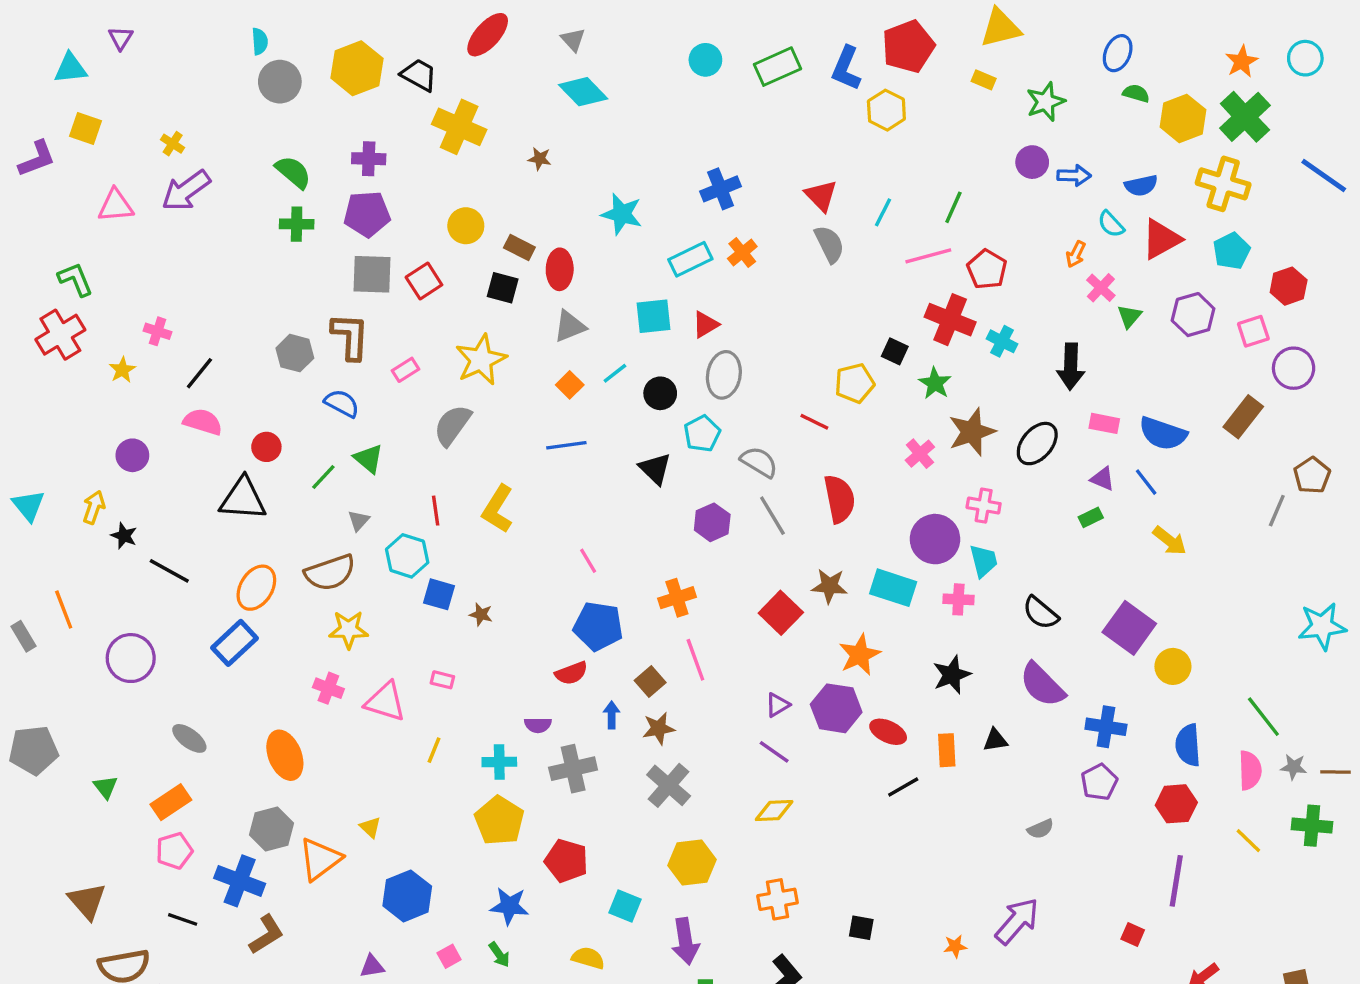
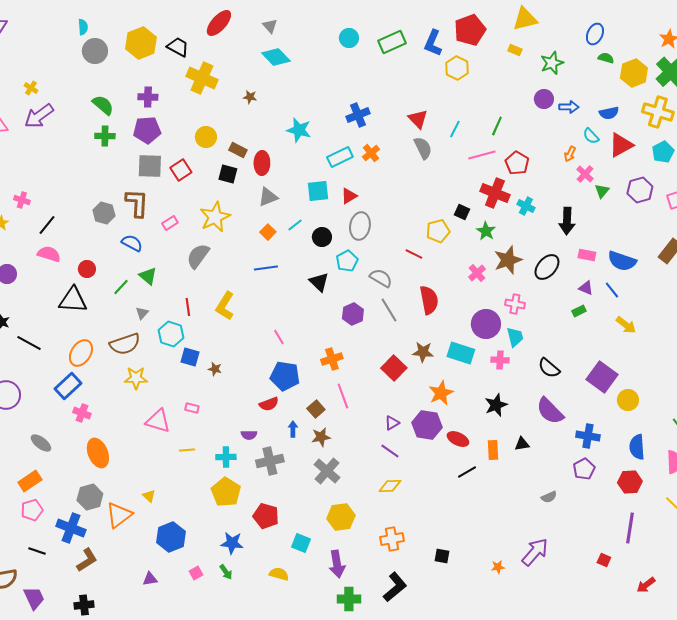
pink cross: (328, 688) -> (82, 413), moved
yellow line: (434, 750) -> (187, 450), turned 63

